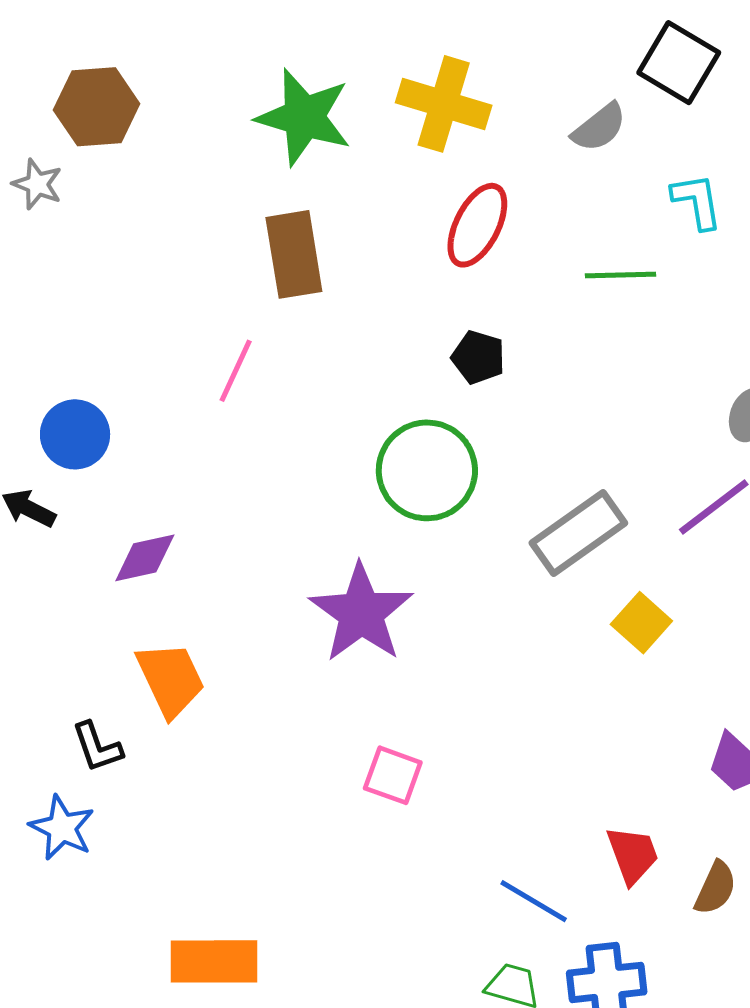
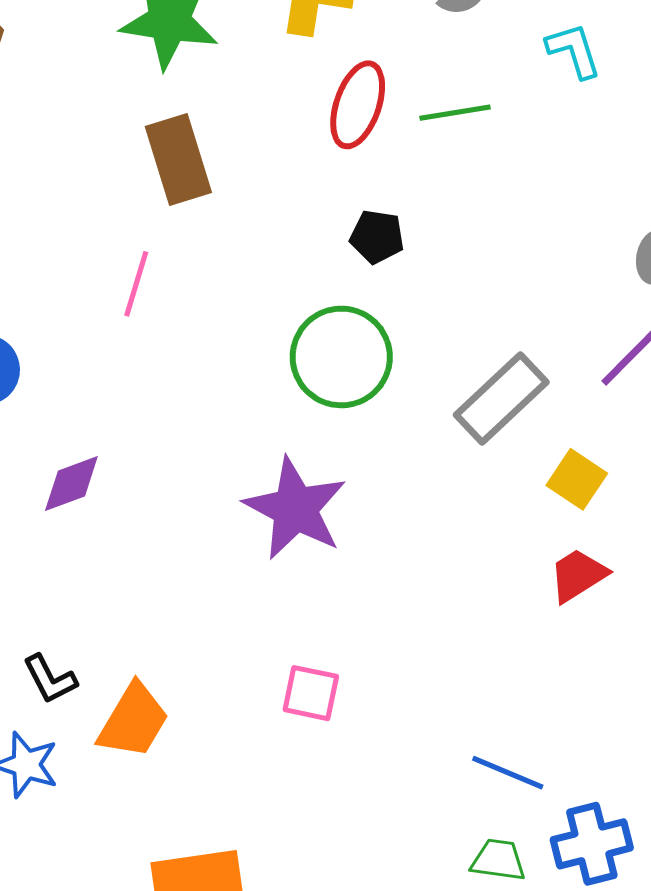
green line: (621, 275) -> (455, 113), moved
orange trapezoid: (171, 679) -> (133, 721), moved, turned 64
pink square: (393, 775) -> (311, 693), moved
red trapezoid: (633, 855) -> (578, 575), moved, turned -94

